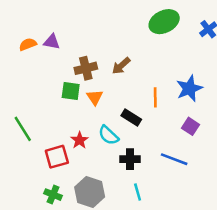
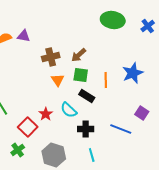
green ellipse: (164, 22) -> (113, 20), turned 35
green square: (71, 91) -> (81, 75), moved
purple square: (191, 126) -> (142, 113), moved
red square: (57, 157) -> (28, 127), turned -30
green cross: (53, 195) -> (18, 150), moved, turned 32

